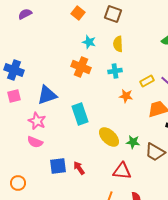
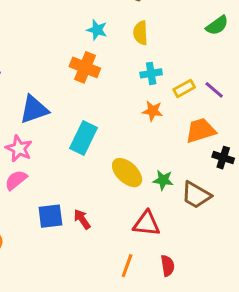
cyan cross: (115, 71) -> (151, 73), moved
cyan rectangle: (80, 114) -> (83, 138), turned 45
pink semicircle: (35, 142) -> (16, 180), turned 119

